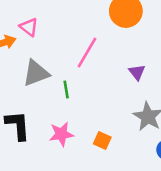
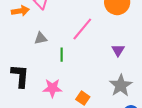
gray triangle: (36, 73) -> (41, 38), size x0.6

